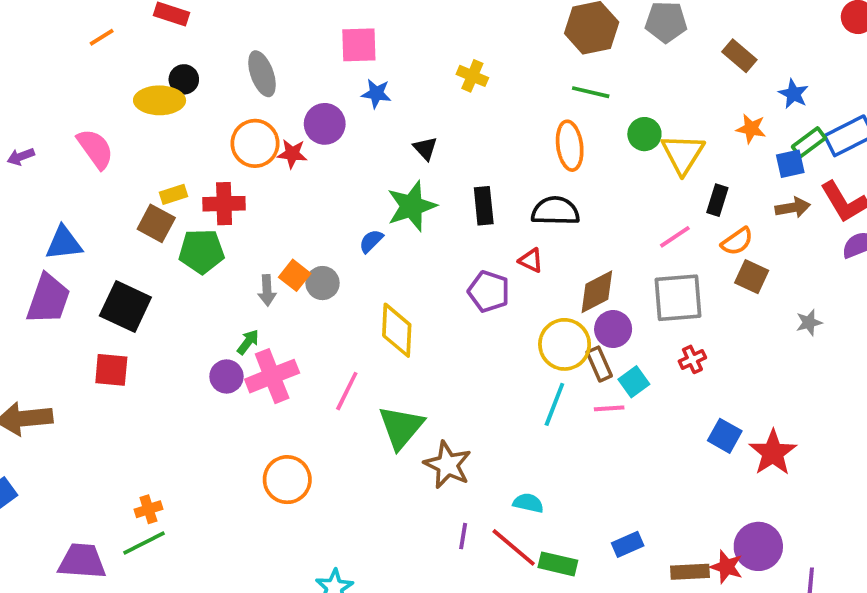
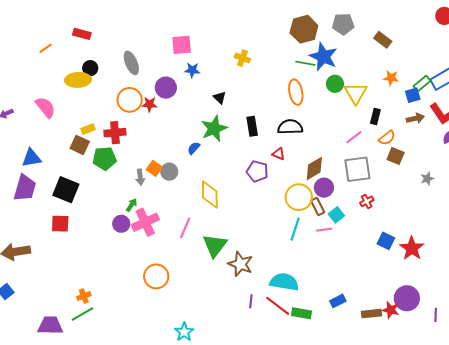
blue star: (793, 94) -> (323, 57), moved, size x1.8
cyan semicircle: (528, 503) -> (284, 282), size x1.8

